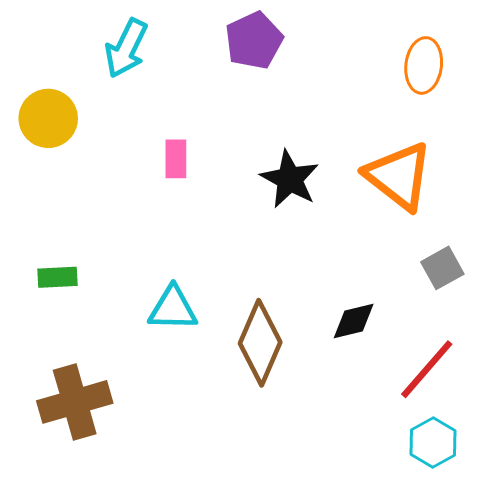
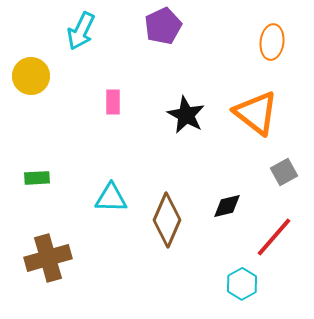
cyan hexagon: (433, 442) -> (242, 284), moved

